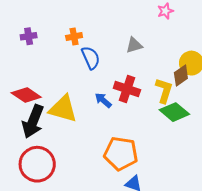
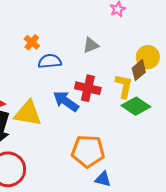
orange cross: (74, 36) -> (32, 42), turned -35
blue semicircle: (91, 58) -> (50, 61), turned -65
blue arrow: (103, 100) -> (66, 101), size x1.5

